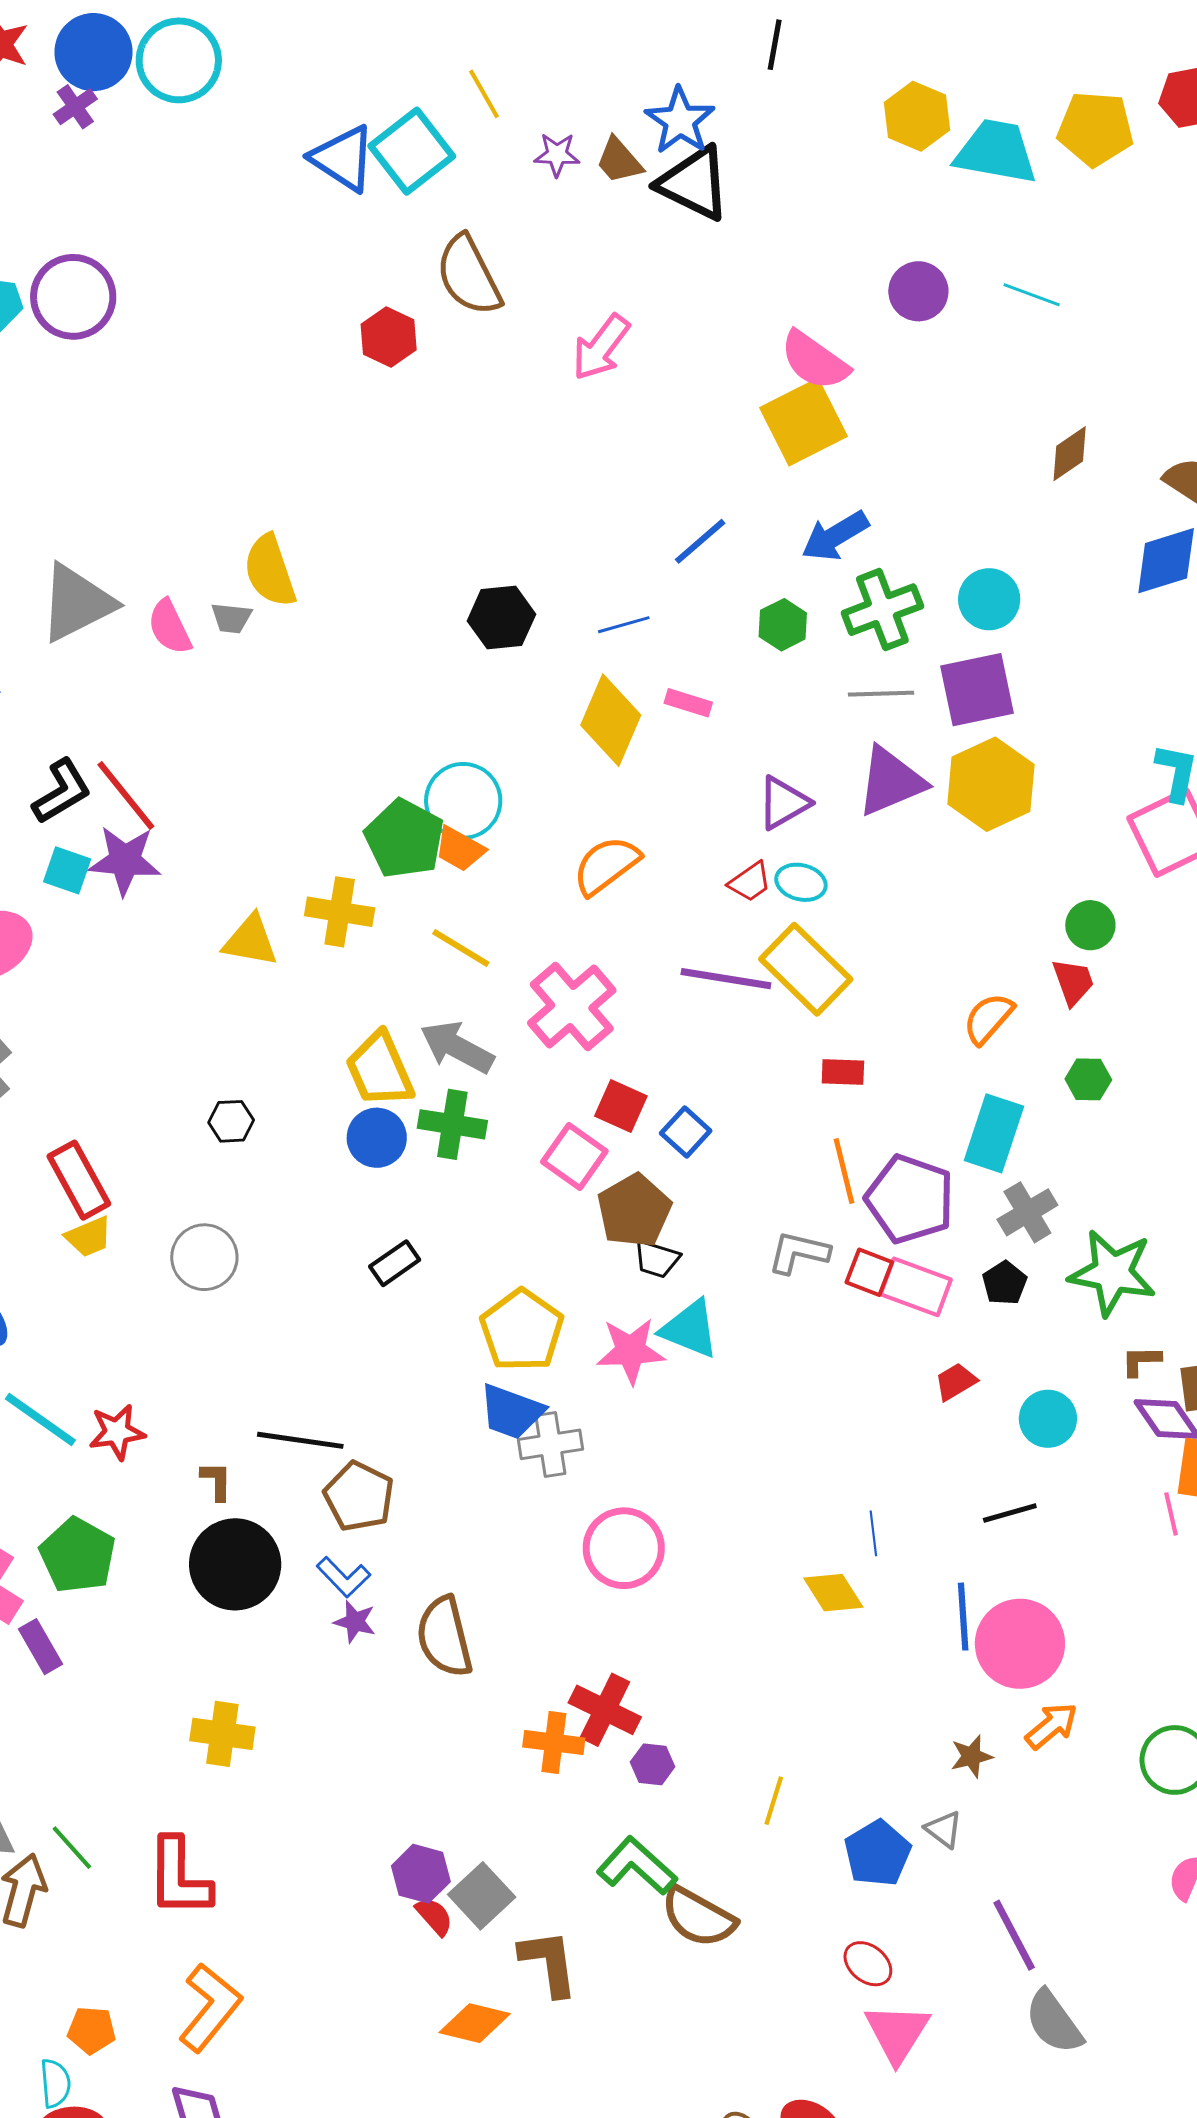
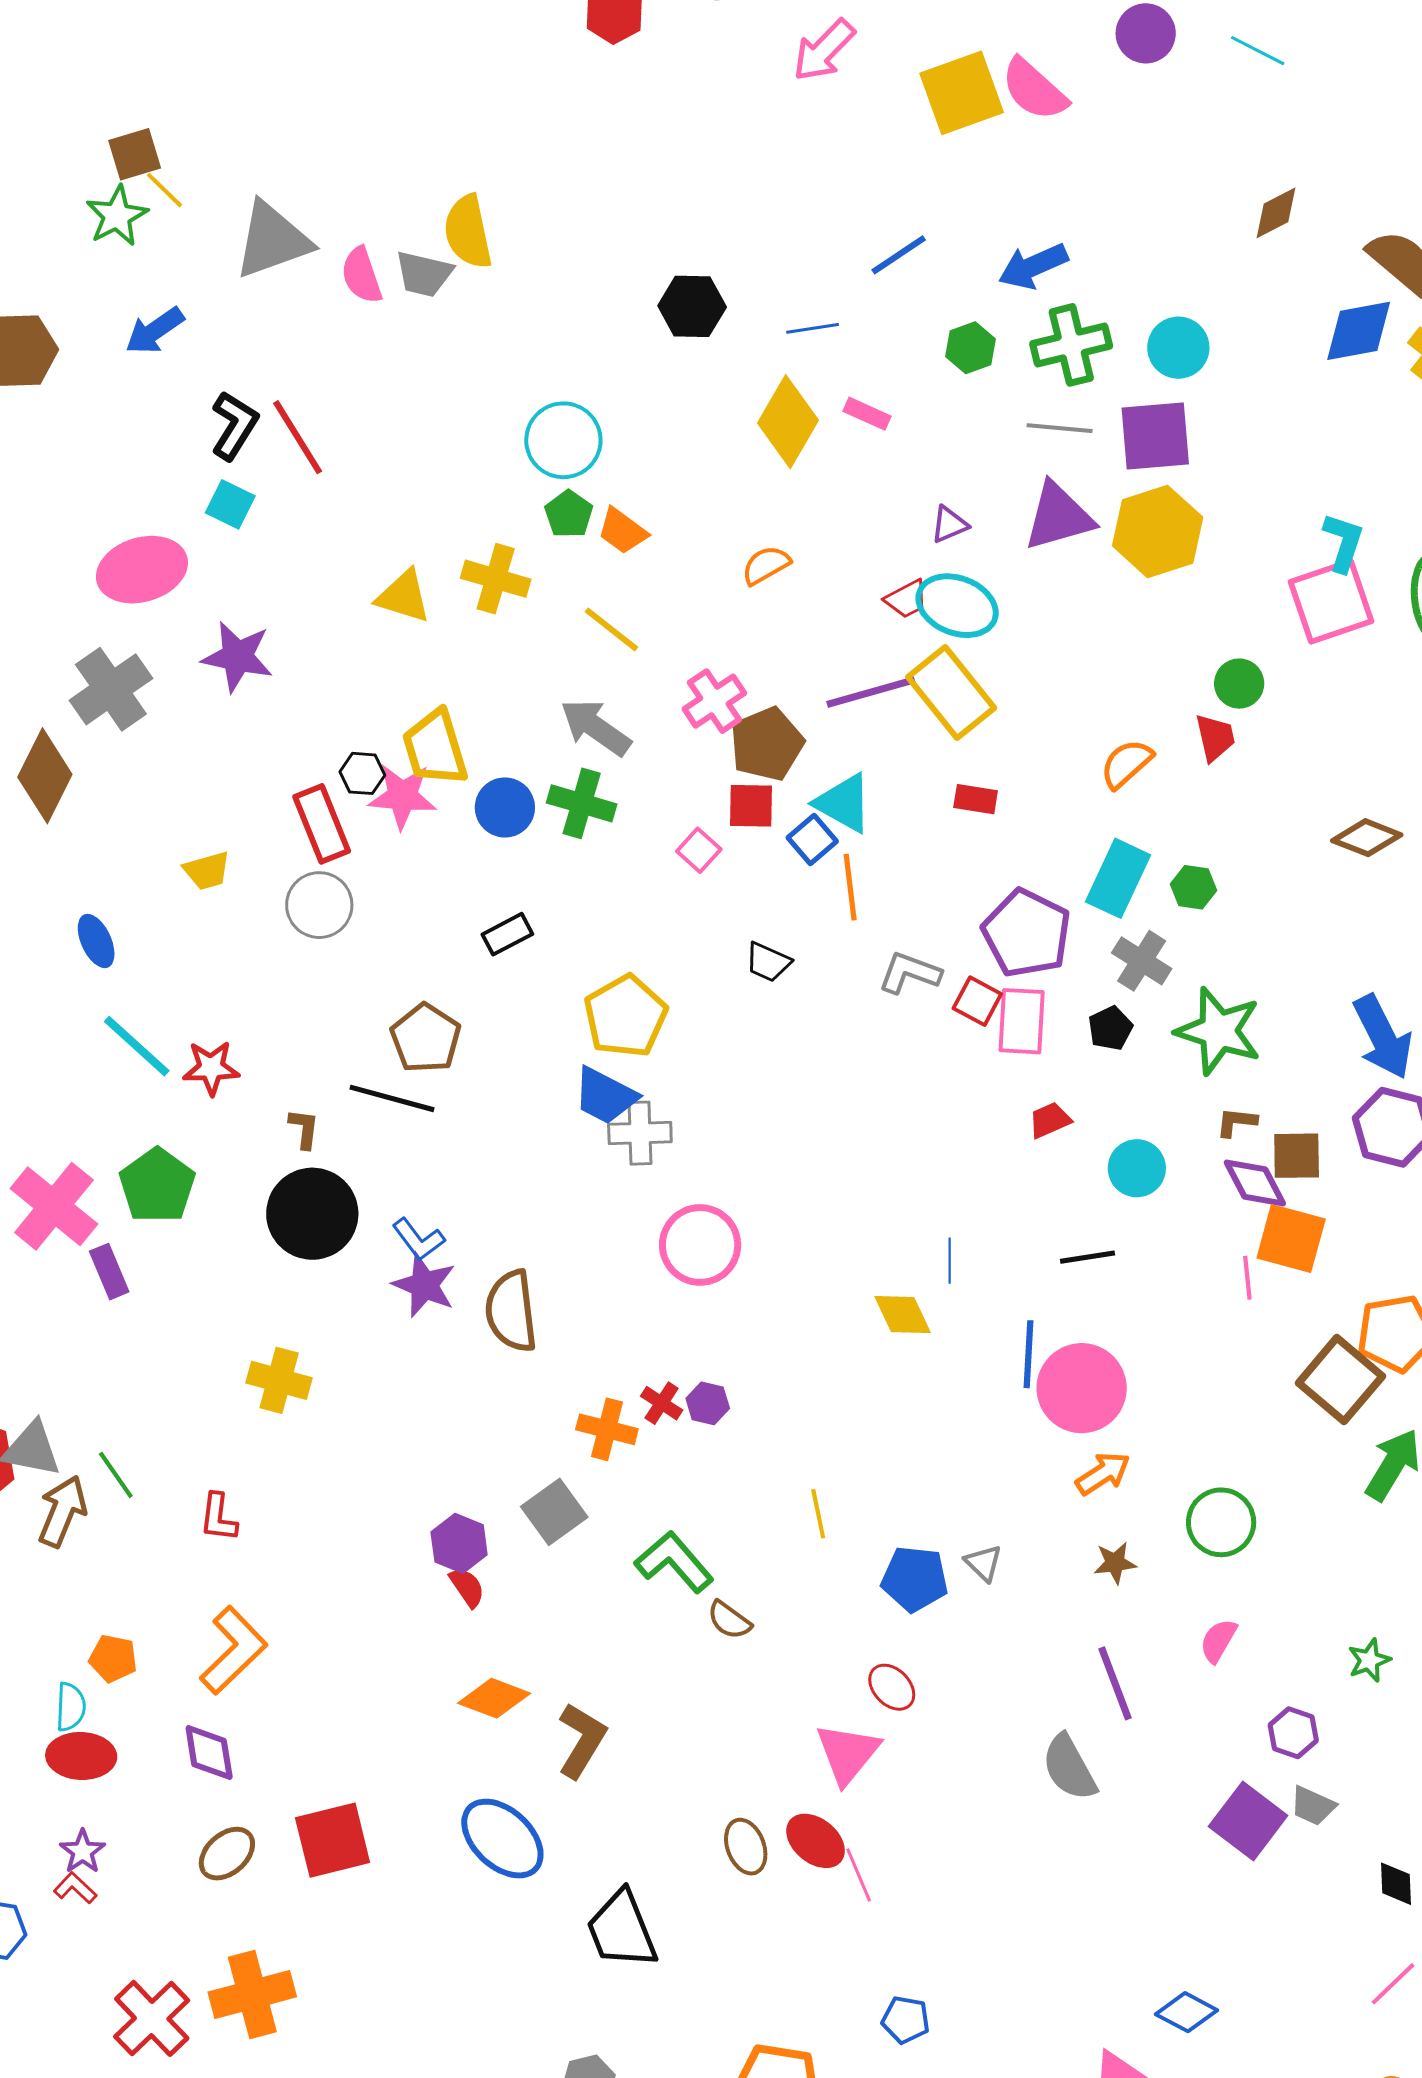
yellow square: (803, 422) -> (962, 93), moved
gray trapezoid: (231, 618) -> (424, 274), size x1.4
black L-shape: (62, 791) -> (234, 425), turned -34
cyan circle: (463, 801) -> (563, 440), moved
purple triangle: (783, 803) -> (949, 525), size x0.7
green pentagon: (404, 839) -> (569, 514), size x0.6
purple star: (125, 860) -> (237, 657), moved
orange semicircle: (606, 865) -> (766, 565), size x0.7
cyan ellipse: (801, 882) -> (957, 606), size x1.6
purple line: (726, 979) -> (871, 692), turned -32
pink cross: (572, 1007) -> (714, 701), size x0.7
yellow trapezoid: (380, 1070) -> (435, 748), moved
green hexagon: (1088, 1079) -> (1194, 887), moved
red square: (621, 1106) -> (751, 806), turned -30
pink square: (574, 1157) -> (699, 850), size x0.7
orange line: (844, 1171) -> (850, 887), moved
red rectangle: (79, 1180) -> (322, 824), moved
brown pentagon: (634, 1211) -> (767, 744), moved
gray cross: (1027, 1212) -> (1142, 961), turned -34
pink rectangle: (916, 1287) -> (1022, 1021), turned 66
cyan triangle: (690, 1329) -> (844, 803), moved
pink star: (631, 1351) -> (402, 796), moved
brown pentagon: (359, 1496) -> (426, 1038), moved
purple star: (355, 1622) -> (424, 1285), size x1.5
red cross: (605, 1710) -> (662, 1403), size x0.6
brown star: (971, 1756) -> (1115, 1563), moved
purple hexagon: (653, 1764) -> (708, 1403), moved
yellow line: (774, 1801) -> (818, 1514), turned -36
blue pentagon: (877, 1853) -> (915, 1579), turned 30
red L-shape: (179, 1877) -> (218, 1517), size x0.6
gray square: (482, 1896) -> (554, 1512), moved
brown semicircle: (698, 1917) -> (729, 1620), size x0.6
purple line: (1014, 1935) -> (1115, 1683), moved
brown L-shape: (549, 1963) -> (582, 1740), moved, turned 32
pink triangle: (897, 2033) -> (848, 1753), moved

